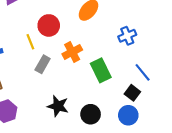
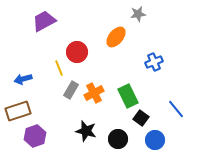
orange cross: (72, 52) -> (94, 93), moved
blue line: (143, 72) -> (176, 109), moved
black square: (132, 93) -> (141, 118), moved

